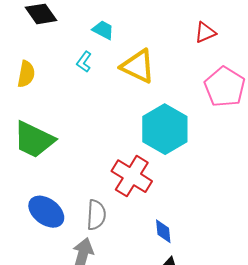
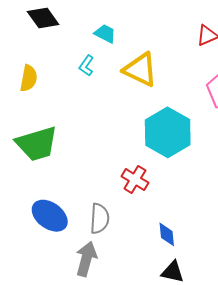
green trapezoid: (34, 140) -> (37, 144), turned -42
red cross: (132, 176) -> (135, 180), size x0.7

